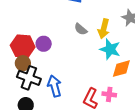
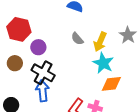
red hexagon: (23, 46) -> (19, 29), moved
black cross: (29, 78) -> (43, 73), moved

